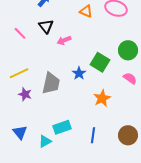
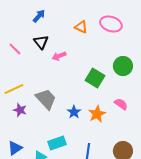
blue star: (79, 73) -> (74, 112), moved
pink semicircle: (130, 78) -> (121, 104), moved
gray trapezoid: (51, 83) -> (46, 99), turned -55
blue triangle: (20, 132) -> (15, 148), turned 35

